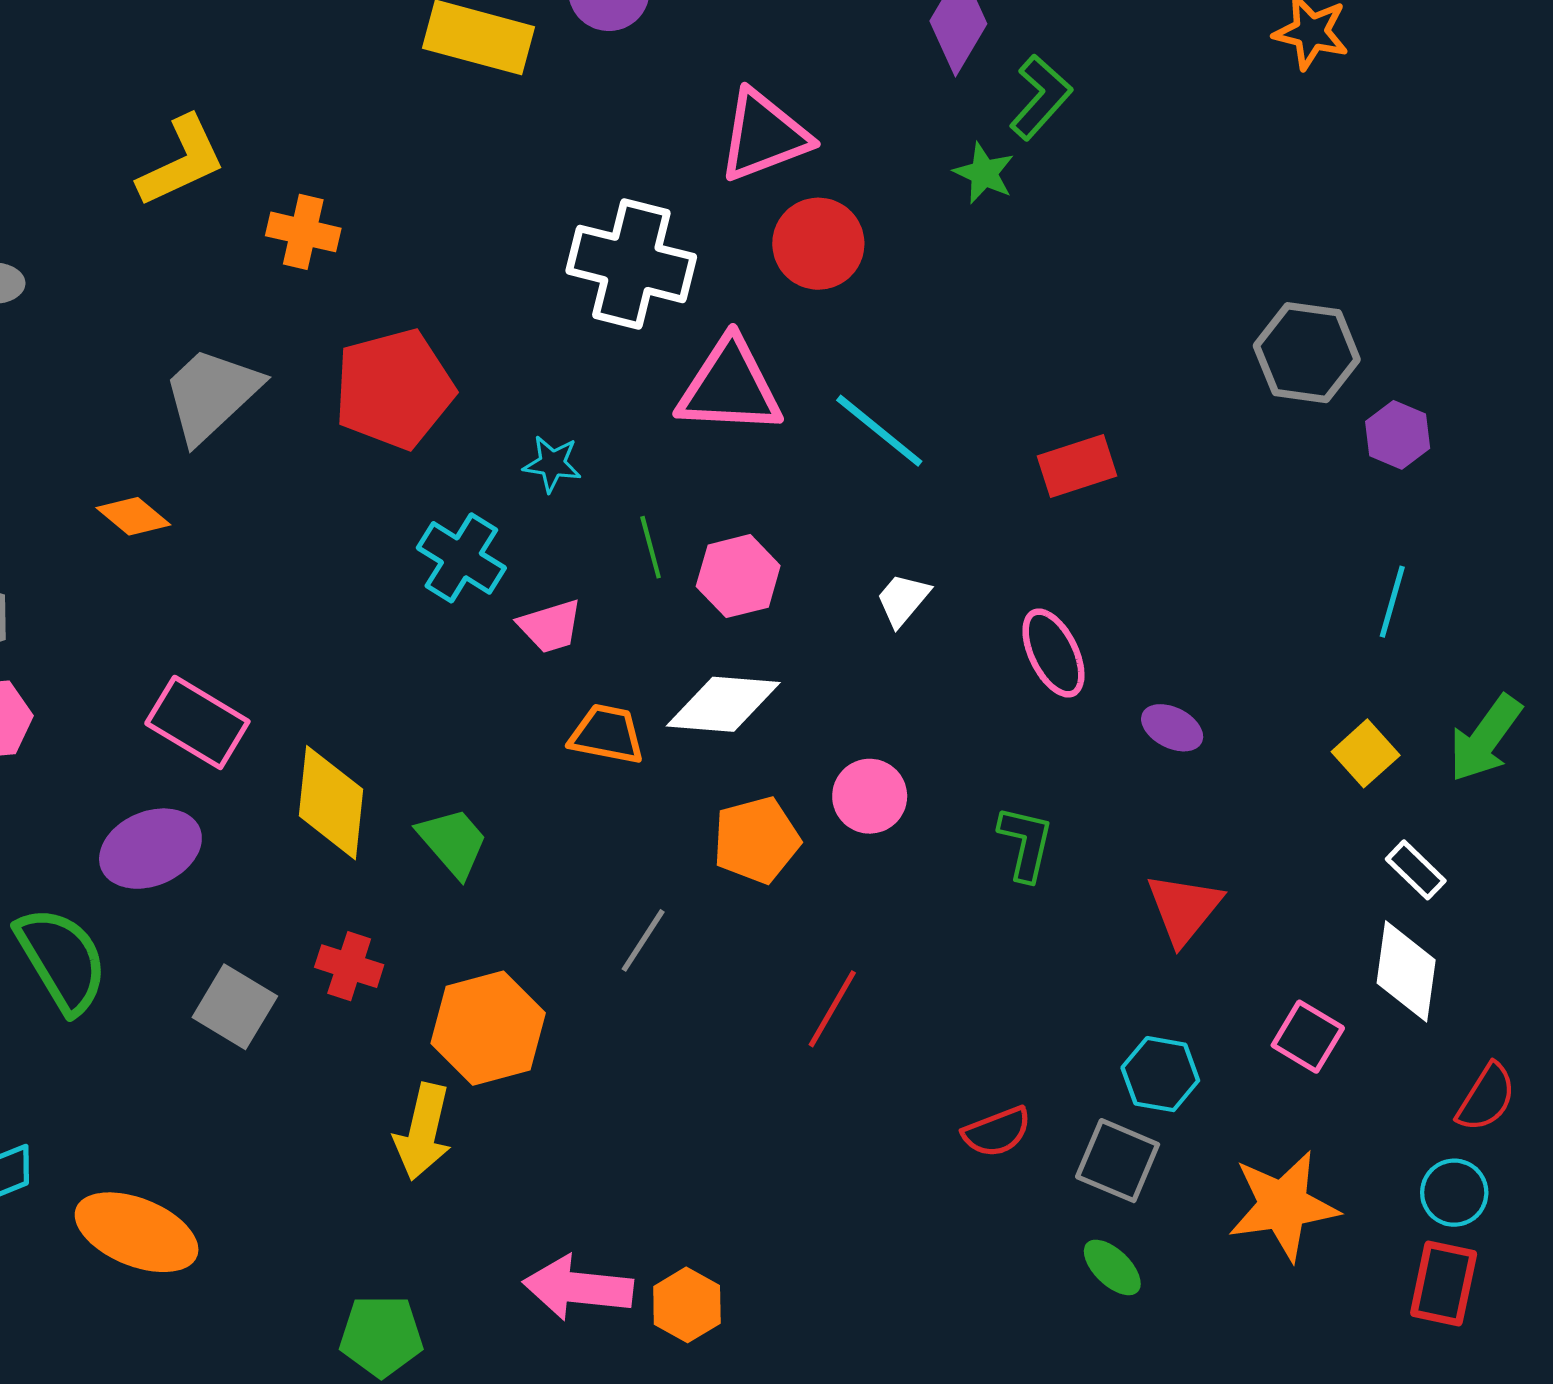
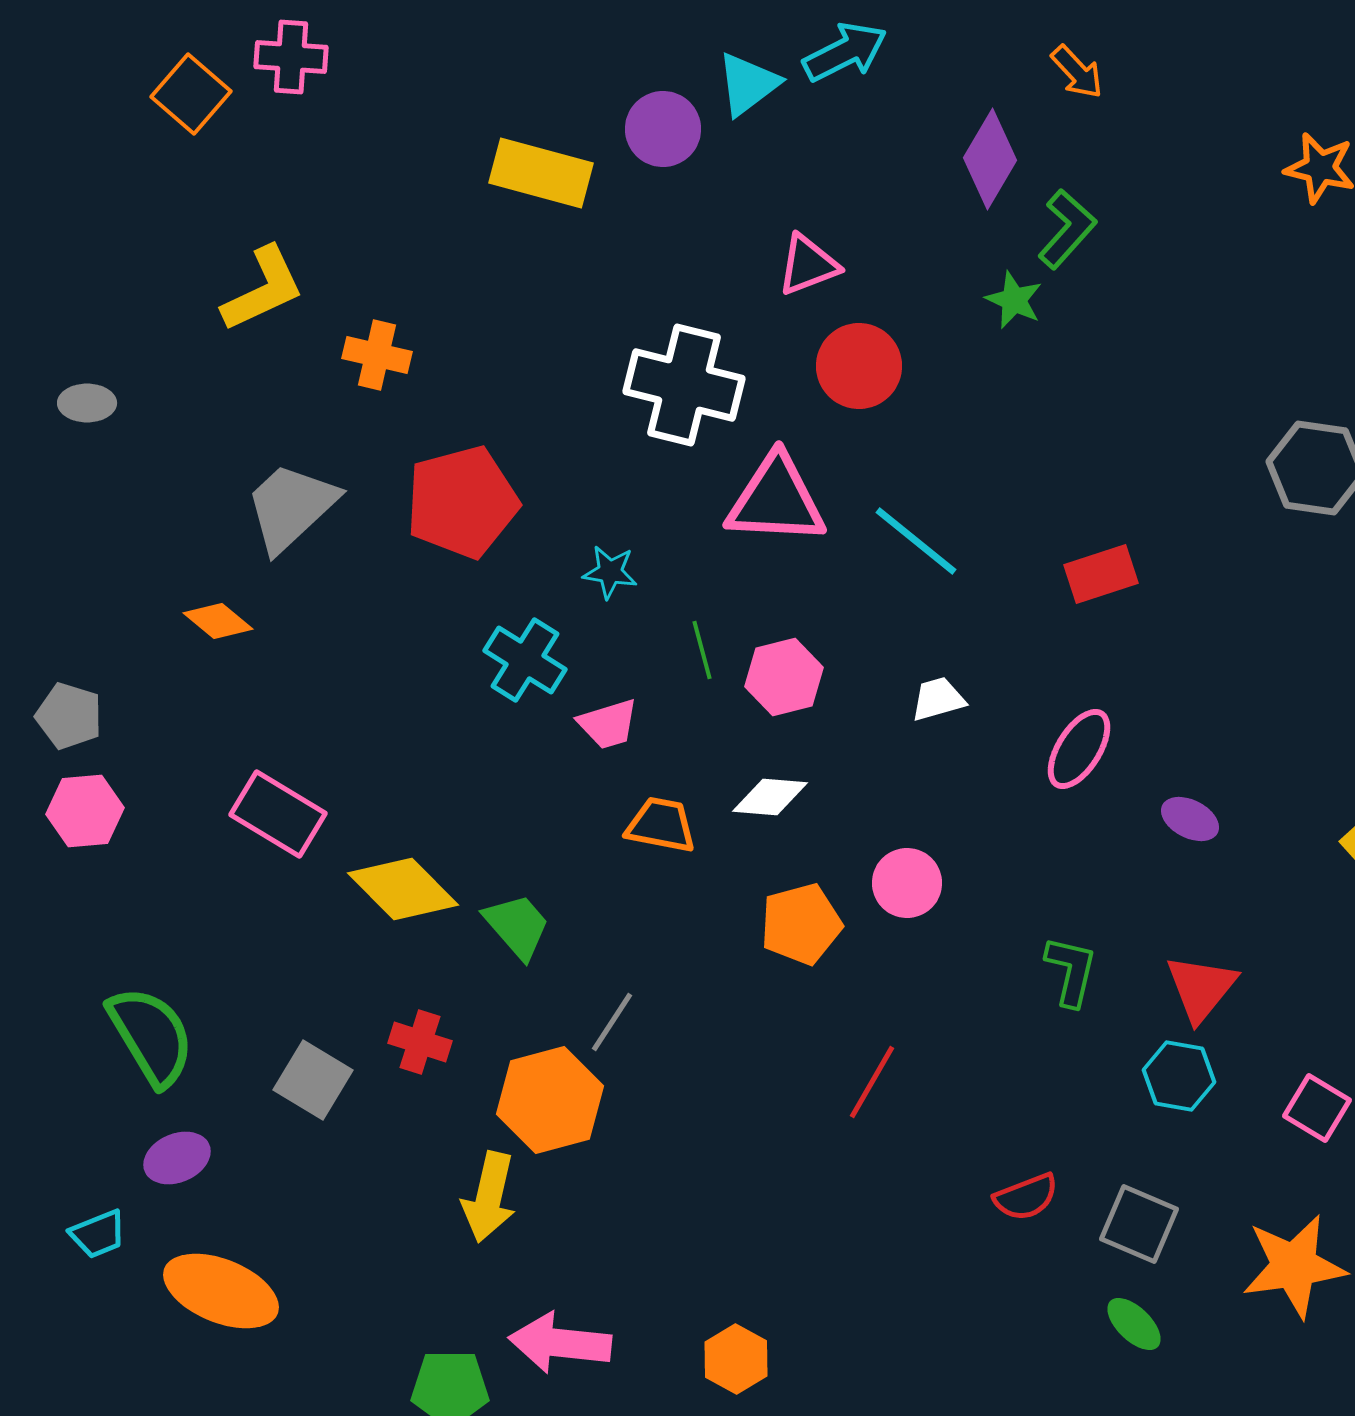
pink triangle: (764, 136) -> (808, 265), size x0.7
white trapezoid: (903, 600) -> (938, 699), turned 34
pink ellipse: (1053, 653) -> (1079, 749), turned 58
white diamond: (723, 704) -> (770, 797), size x0.7
yellow diamond: (331, 803) -> (403, 889), turned -51
green L-shape: (1026, 843) -> (1071, 971), moved
purple ellipse: (150, 849) -> (177, 1158), moved, size x0.7
gray line: (643, 940) -> (612, 1022), moved
cyan hexagon: (1160, 1074) -> (1179, 1076), moved
pink arrow: (578, 1288) -> (560, 1343), moved

